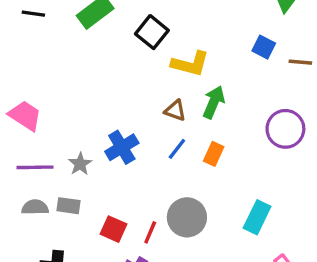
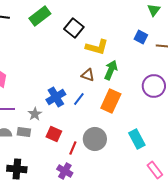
blue line: (177, 149) -> (79, 99), moved
orange rectangle: (214, 154) -> (111, 101), size x1.6
gray star: (80, 164) -> (35, 114), moved
cyan rectangle: (257, 217) -> (137, 139), turned -54
red square: (113, 229) -> (54, 134), moved

